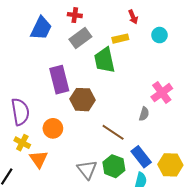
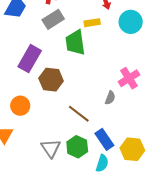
cyan circle: (159, 35) -> (131, 22), size x1.5
purple rectangle: (59, 80) -> (30, 59), turned 40

